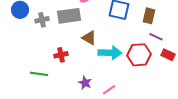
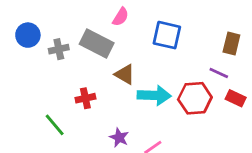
gray rectangle: (69, 16) -> (97, 44), turned 35
brown rectangle: (149, 16) -> (231, 44), moved
green line: (39, 74) -> (55, 125), turned 42

